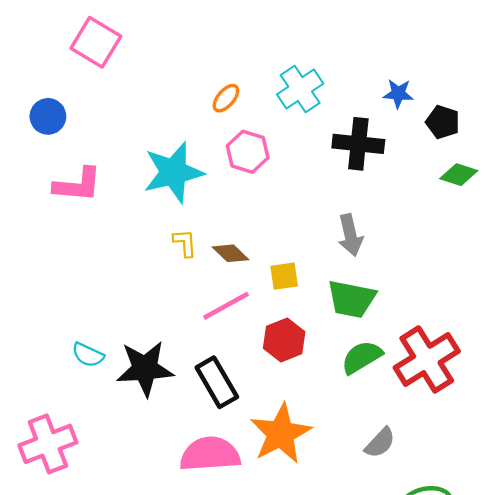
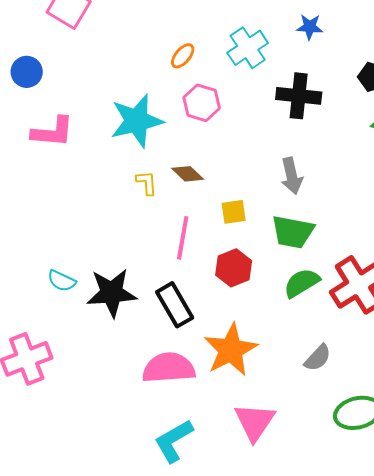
blue star: (398, 94) -> (310, 27), moved
brown diamond: (231, 253) -> (188, 174), moved
pink line: (226, 306) -> (183, 238), turned -51

